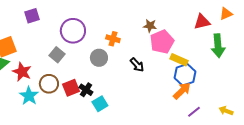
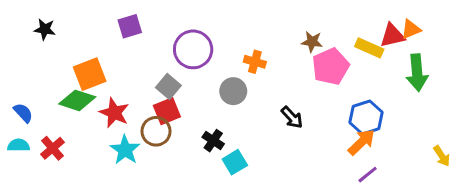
orange triangle: (226, 14) -> (411, 29), moved
yellow rectangle: (179, 60) -> (369, 48), moved
black arrow: (137, 65) -> (292, 117), moved
red square: (71, 88) -> (167, 111), moved
yellow arrow: (226, 111) -> (442, 156), moved, turned -144
purple line: (194, 112) -> (368, 175), moved

